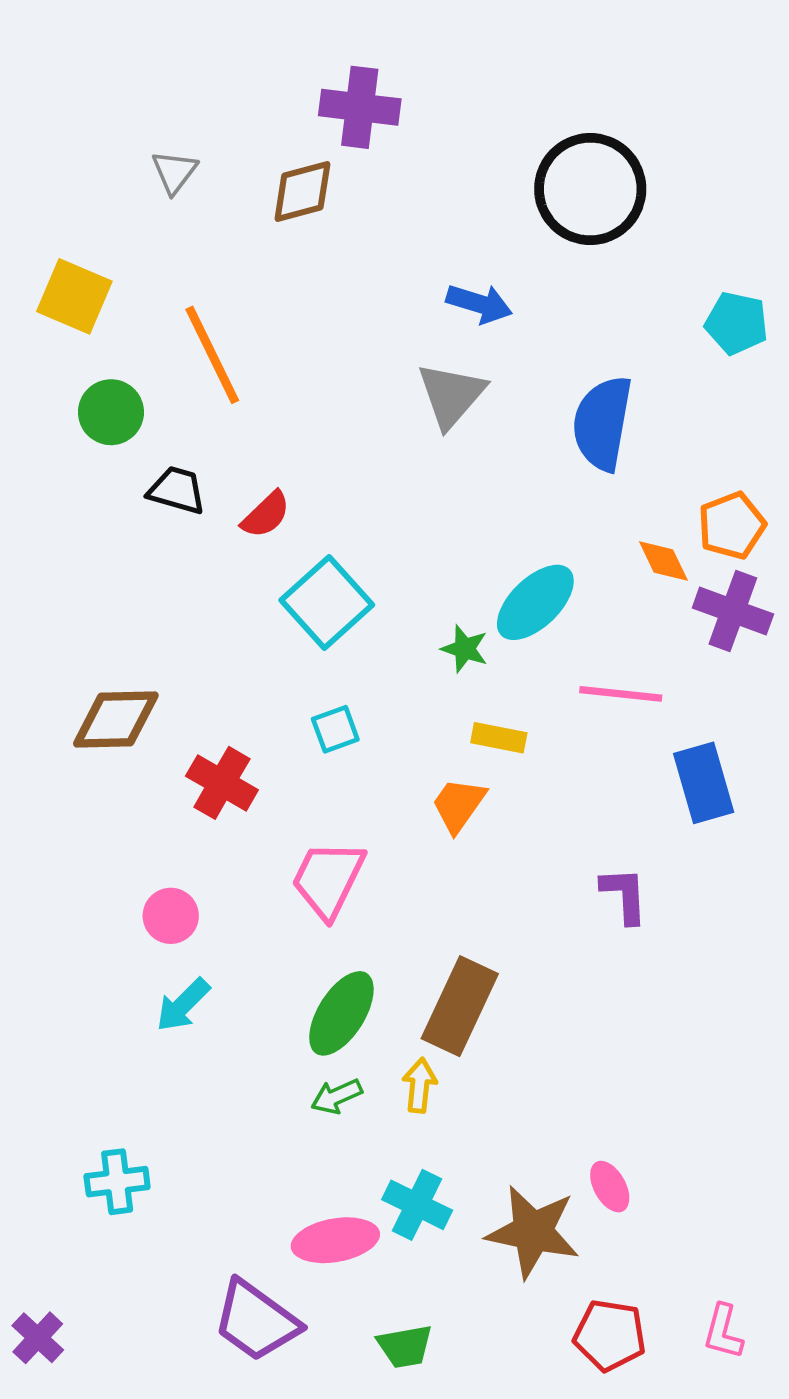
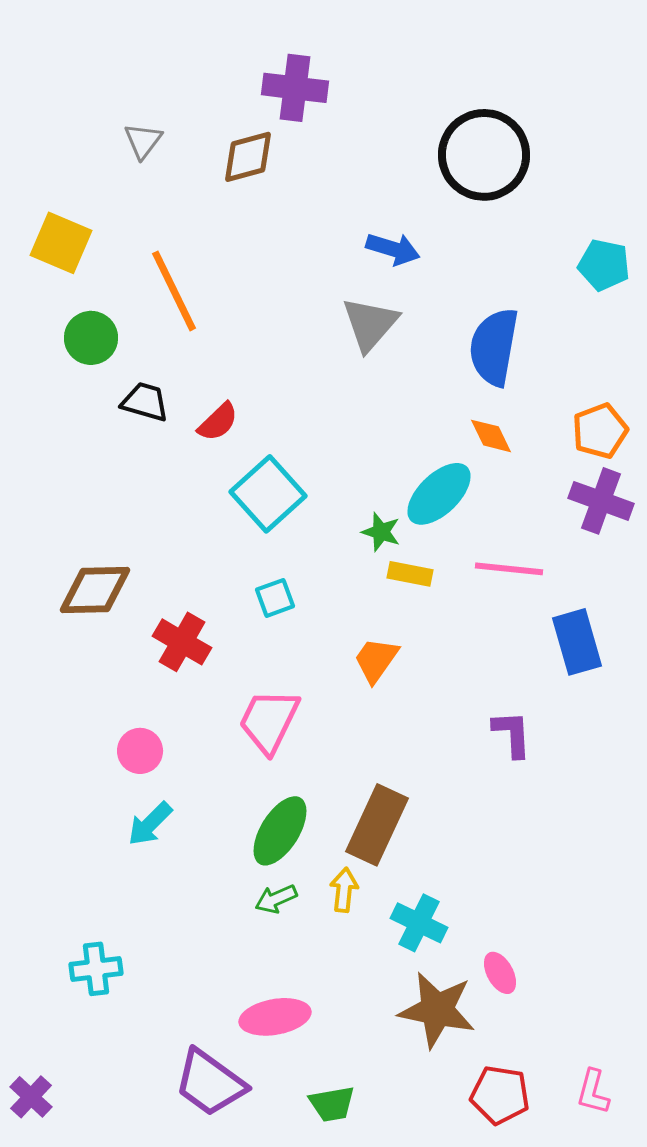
orange diamond: (663, 561) -> (491, 436), moved
yellow rectangle: (499, 738) -> (410, 574), moved
cyan cross: (417, 1205) -> (419, 923), moved

